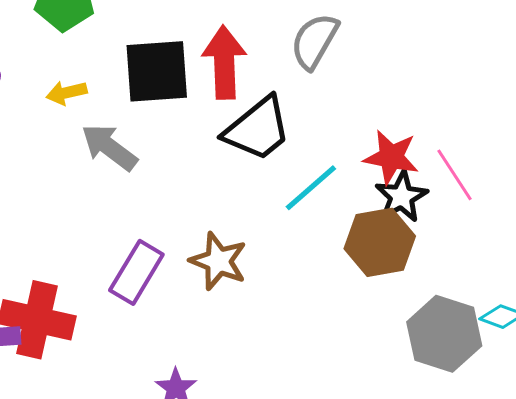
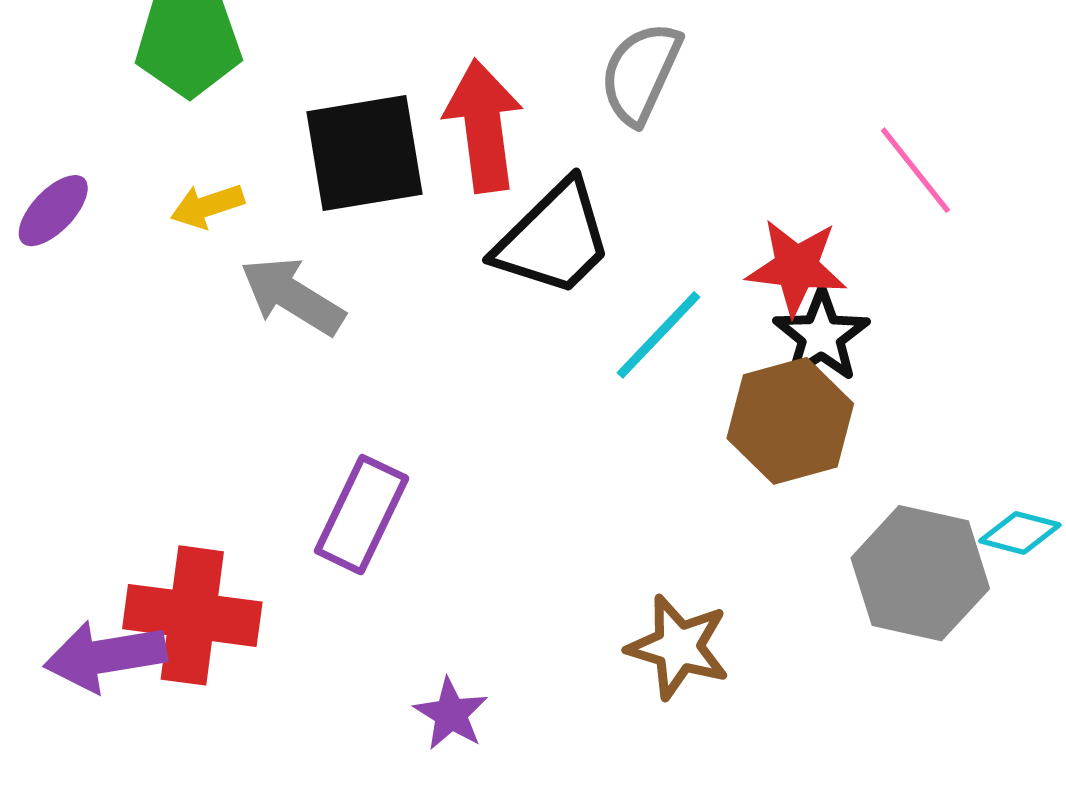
pink line: (454, 175) -> (915, 170), moved
brown star: (218, 261) -> (678, 647), moved

